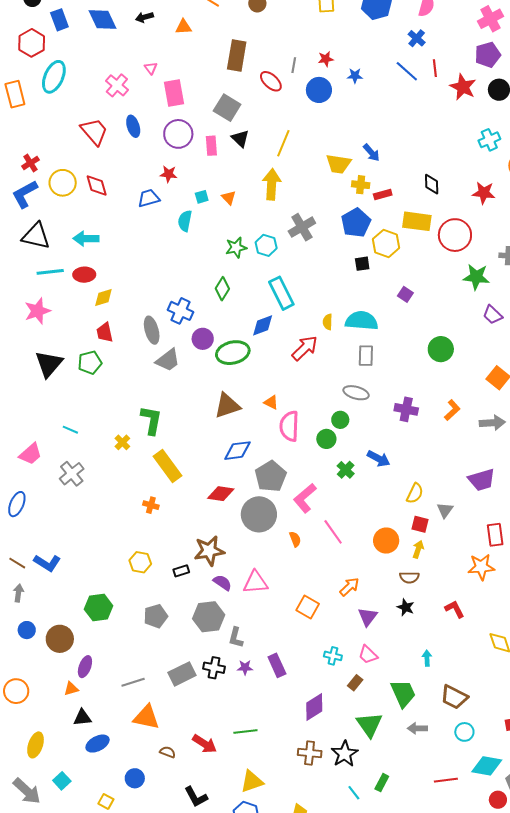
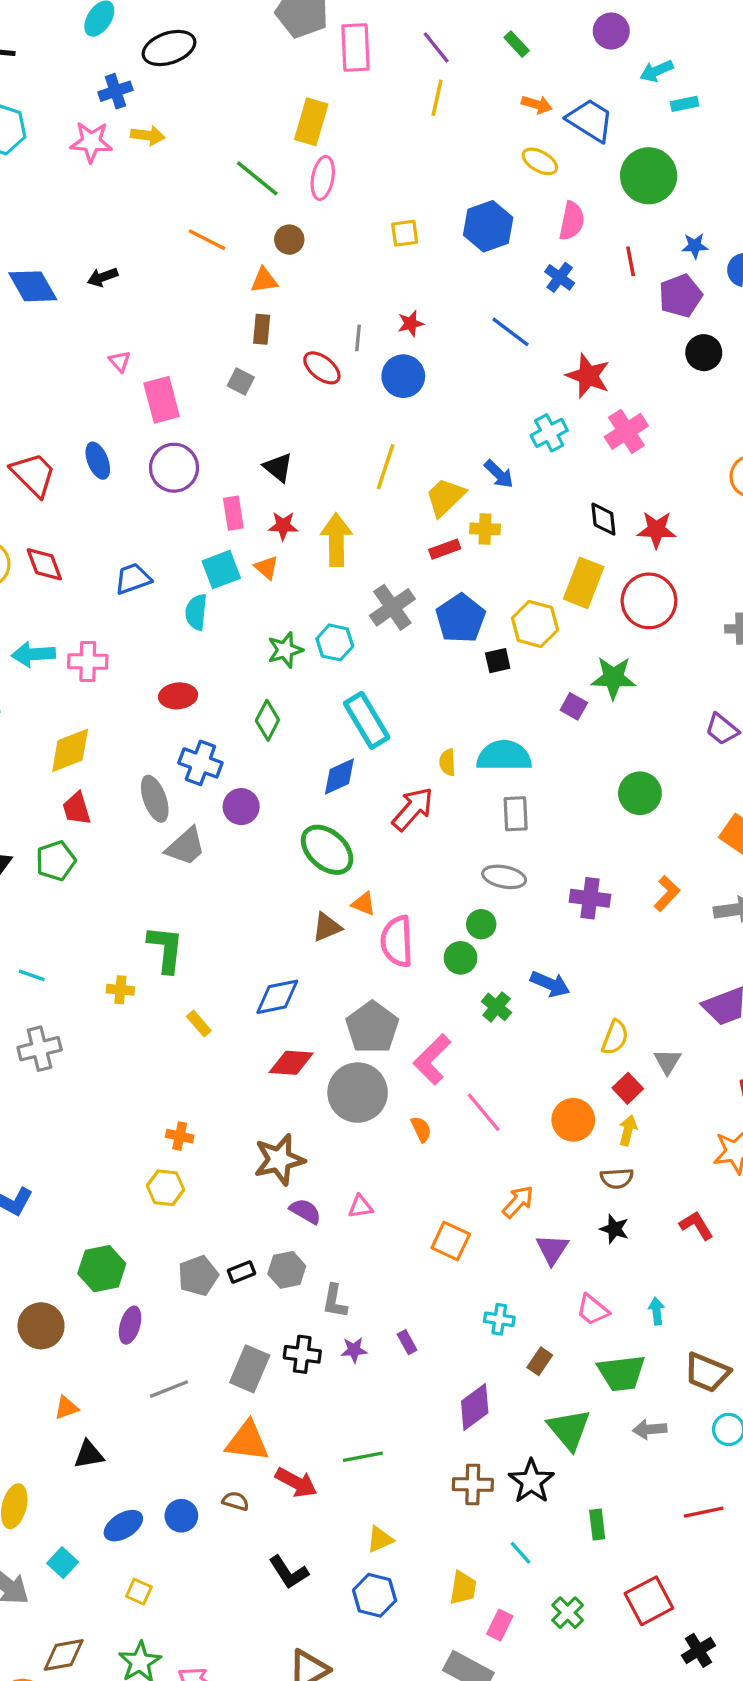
pink cross: (490, 19) -> (626, 431), moved
orange triangle: (184, 27) -> (264, 280), moved
brown rectangle: (237, 56) -> (262, 329), size x0.6
red line: (435, 68) -> (631, 261), moved
blue line: (407, 71) -> (510, 332), moved
blue star: (355, 76) -> (695, 246), moved
pink cross: (117, 85) -> (88, 661), moved, turned -35
red star: (463, 87) -> (588, 376), moved
gray square: (227, 108) -> (241, 381), moved, size x0.6
cyan cross: (489, 140) -> (549, 433), moved
yellow line: (283, 143) -> (386, 467), moved
pink rectangle: (211, 146) -> (233, 513), moved
yellow trapezoid: (338, 164) -> (445, 497), turned 132
red star: (169, 174) -> (283, 526), moved
red star: (484, 193) -> (656, 530), moved
red rectangle: (383, 195) -> (445, 549), moved
cyan square: (202, 197) -> (221, 570), size x1.6
yellow rectangle: (417, 221) -> (584, 583), turned -72
blue pentagon: (356, 223) -> (461, 618), moved
red ellipse: (84, 275) -> (178, 696), moved
green star: (476, 277) -> (613, 678), moved
yellow diamond: (103, 297) -> (70, 750), size x1.4
green ellipse: (233, 353) -> (327, 850), moved, turned 60
brown triangle: (227, 406) -> (327, 927), moved, size x0.7
yellow cross: (122, 442) -> (120, 990), turned -35
blue diamond: (237, 451) -> (277, 997), moved
yellow rectangle: (168, 466) -> (199, 1024), size x0.5
gray cross: (72, 474) -> (40, 1049), turned 30
orange cross: (151, 505) -> (180, 1136), moved
red square: (420, 524) -> (628, 1088), turned 36
black rectangle: (181, 571) -> (242, 1272), moved
pink triangle: (255, 582) -> (360, 1207), size x0.6
gray hexagon: (209, 617) -> (287, 1270), size x0.7
pink trapezoid: (368, 655) -> (593, 1310), moved
purple rectangle: (277, 665) -> (407, 1342), size x0.6
purple ellipse: (85, 667) -> (130, 1325), moved
gray rectangle: (182, 674) -> (250, 1369), turned -36
green trapezoid: (403, 693) -> (621, 1373), turned 112
orange triangle: (146, 717) -> (247, 1441), moved
blue ellipse: (98, 744) -> (123, 1526), moved
blue circle: (135, 778) -> (181, 1516), moved
yellow triangle: (252, 781) -> (380, 1539), size x0.7
green rectangle: (382, 783) -> (597, 1524), turned -30
cyan line: (354, 793) -> (521, 1553), moved

